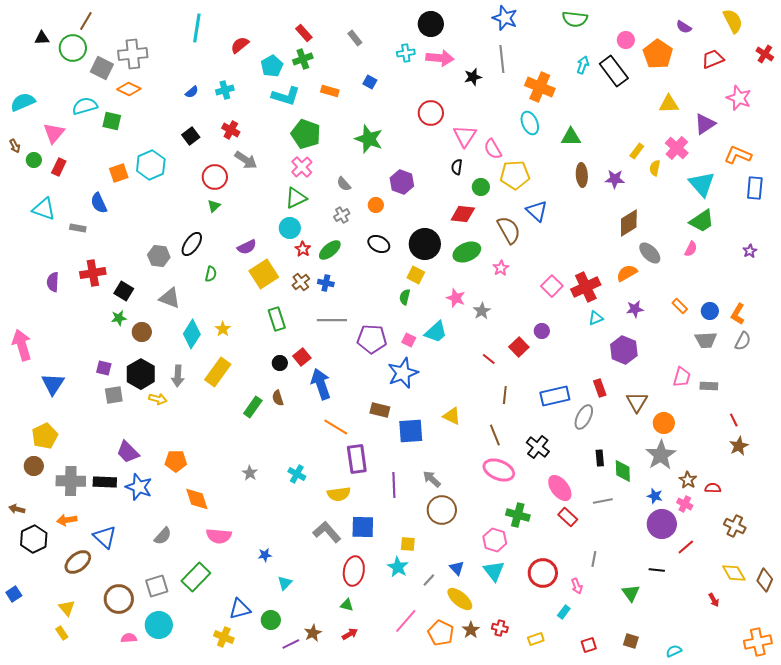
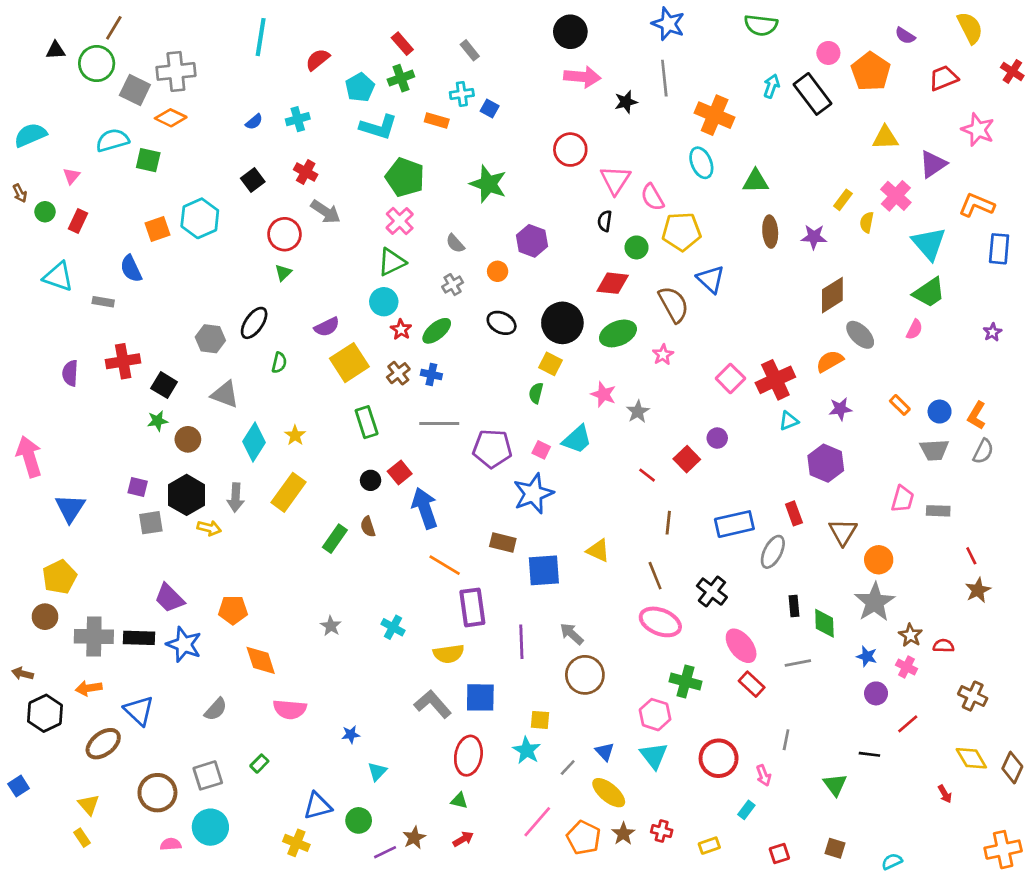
cyan cross: (406, 53) -> (462, 94), moved
pink triangle: (54, 133) -> (71, 176), size x0.6
purple circle: (662, 524) -> (876, 693), size x0.6
green rectangle: (196, 577) -> (259, 764), size x0.5

